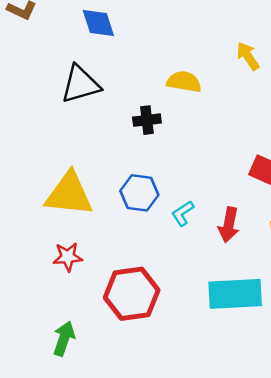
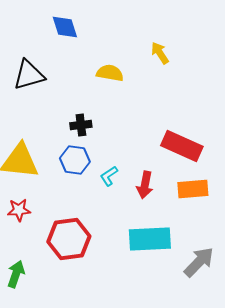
blue diamond: (98, 23) -> (65, 27), moved
black cross: (147, 120) -> (81, 125), moved

